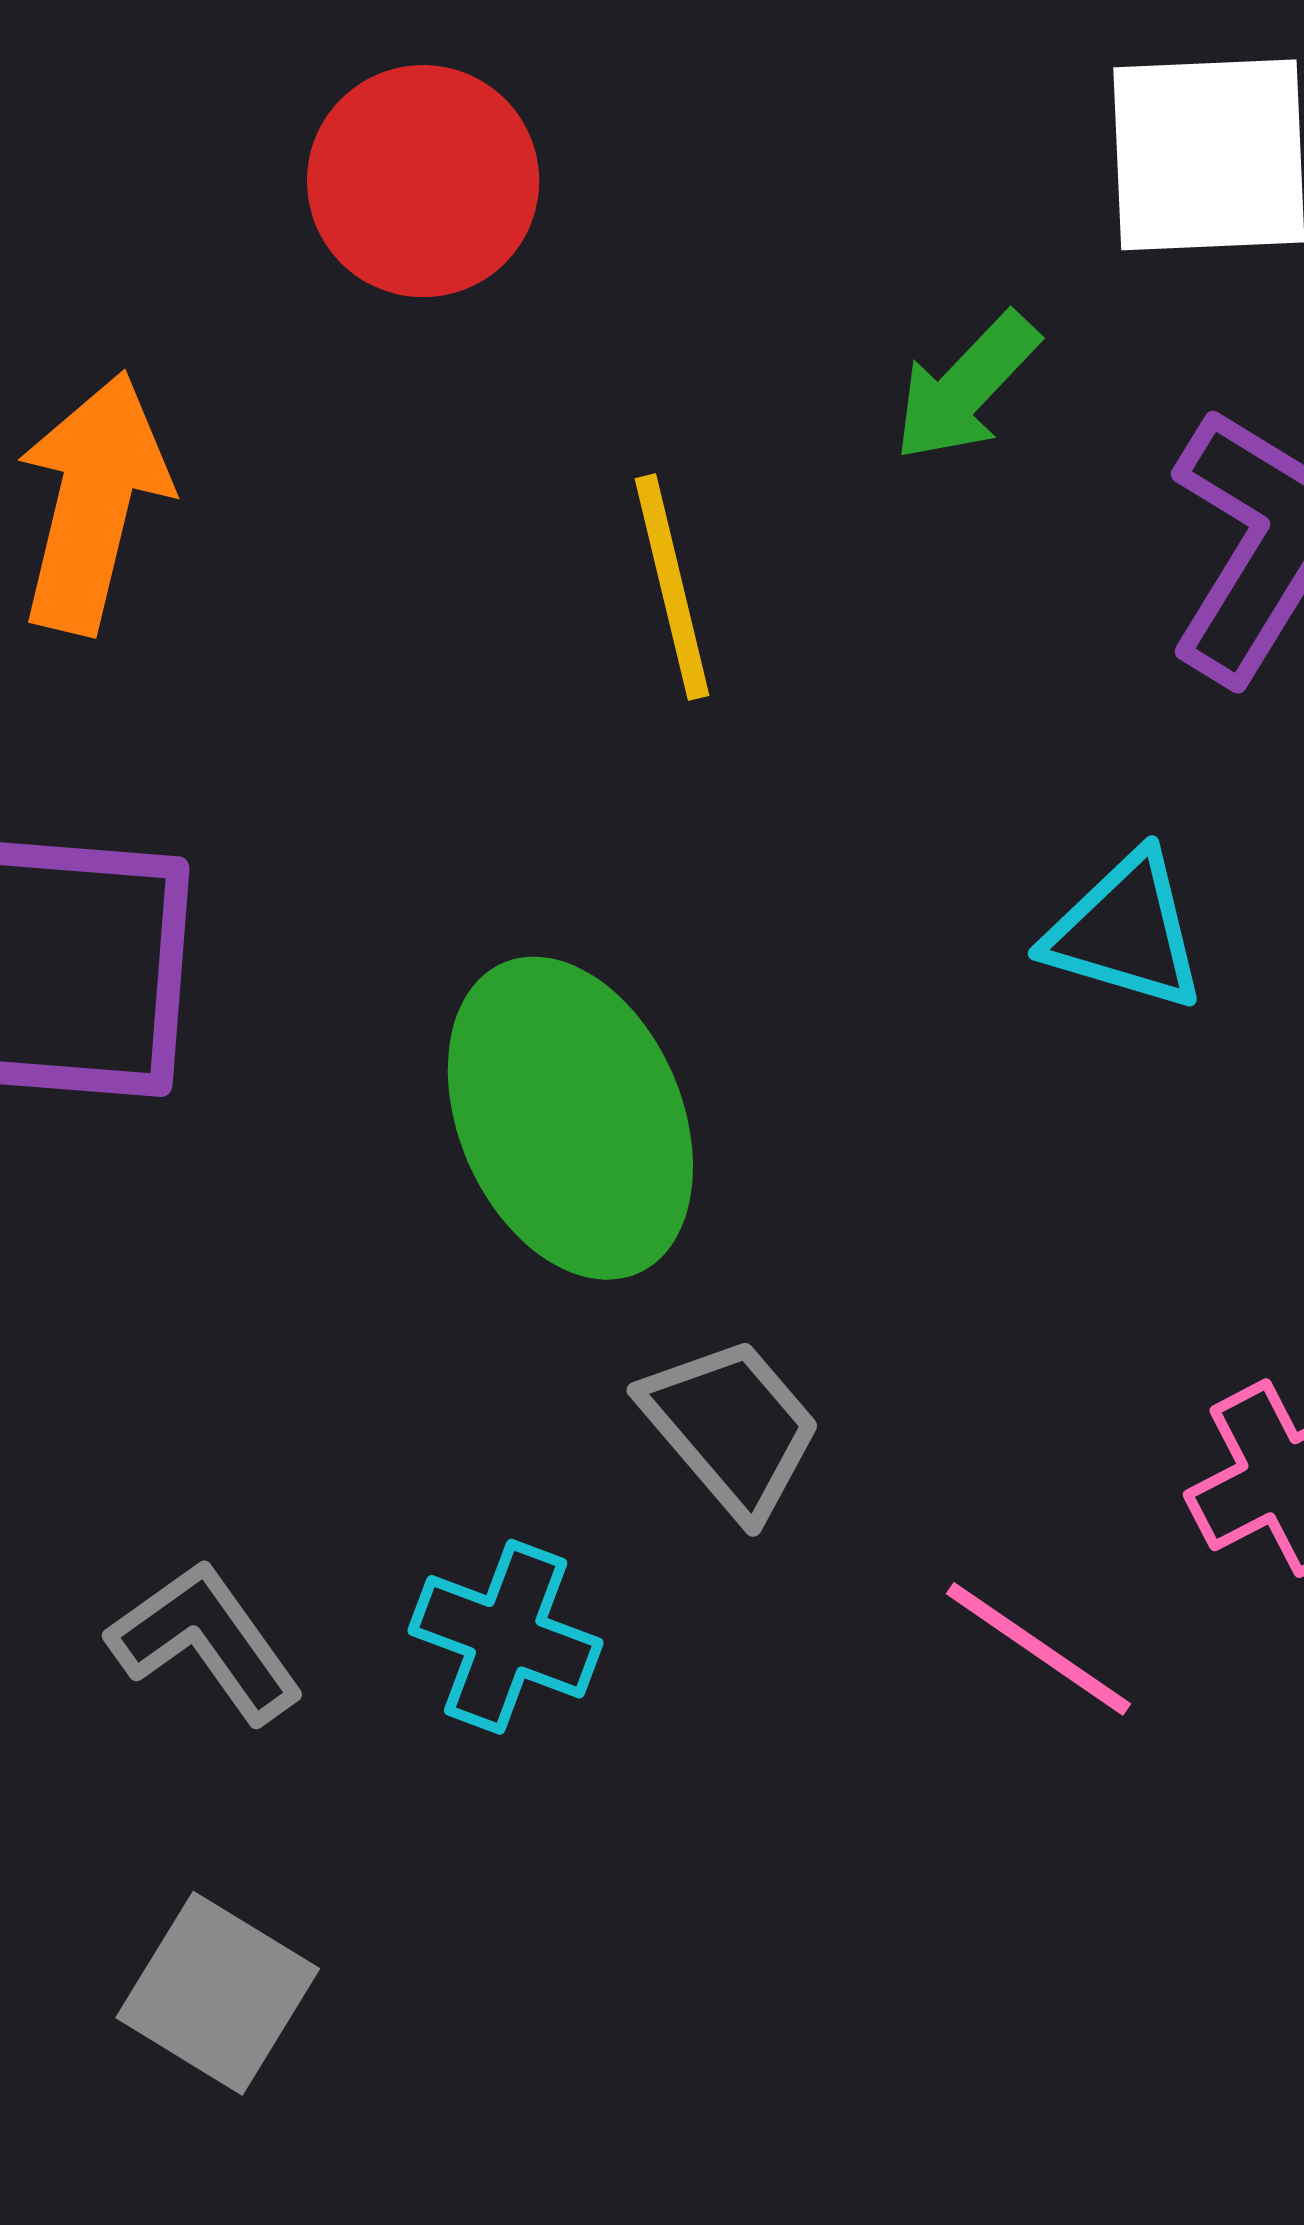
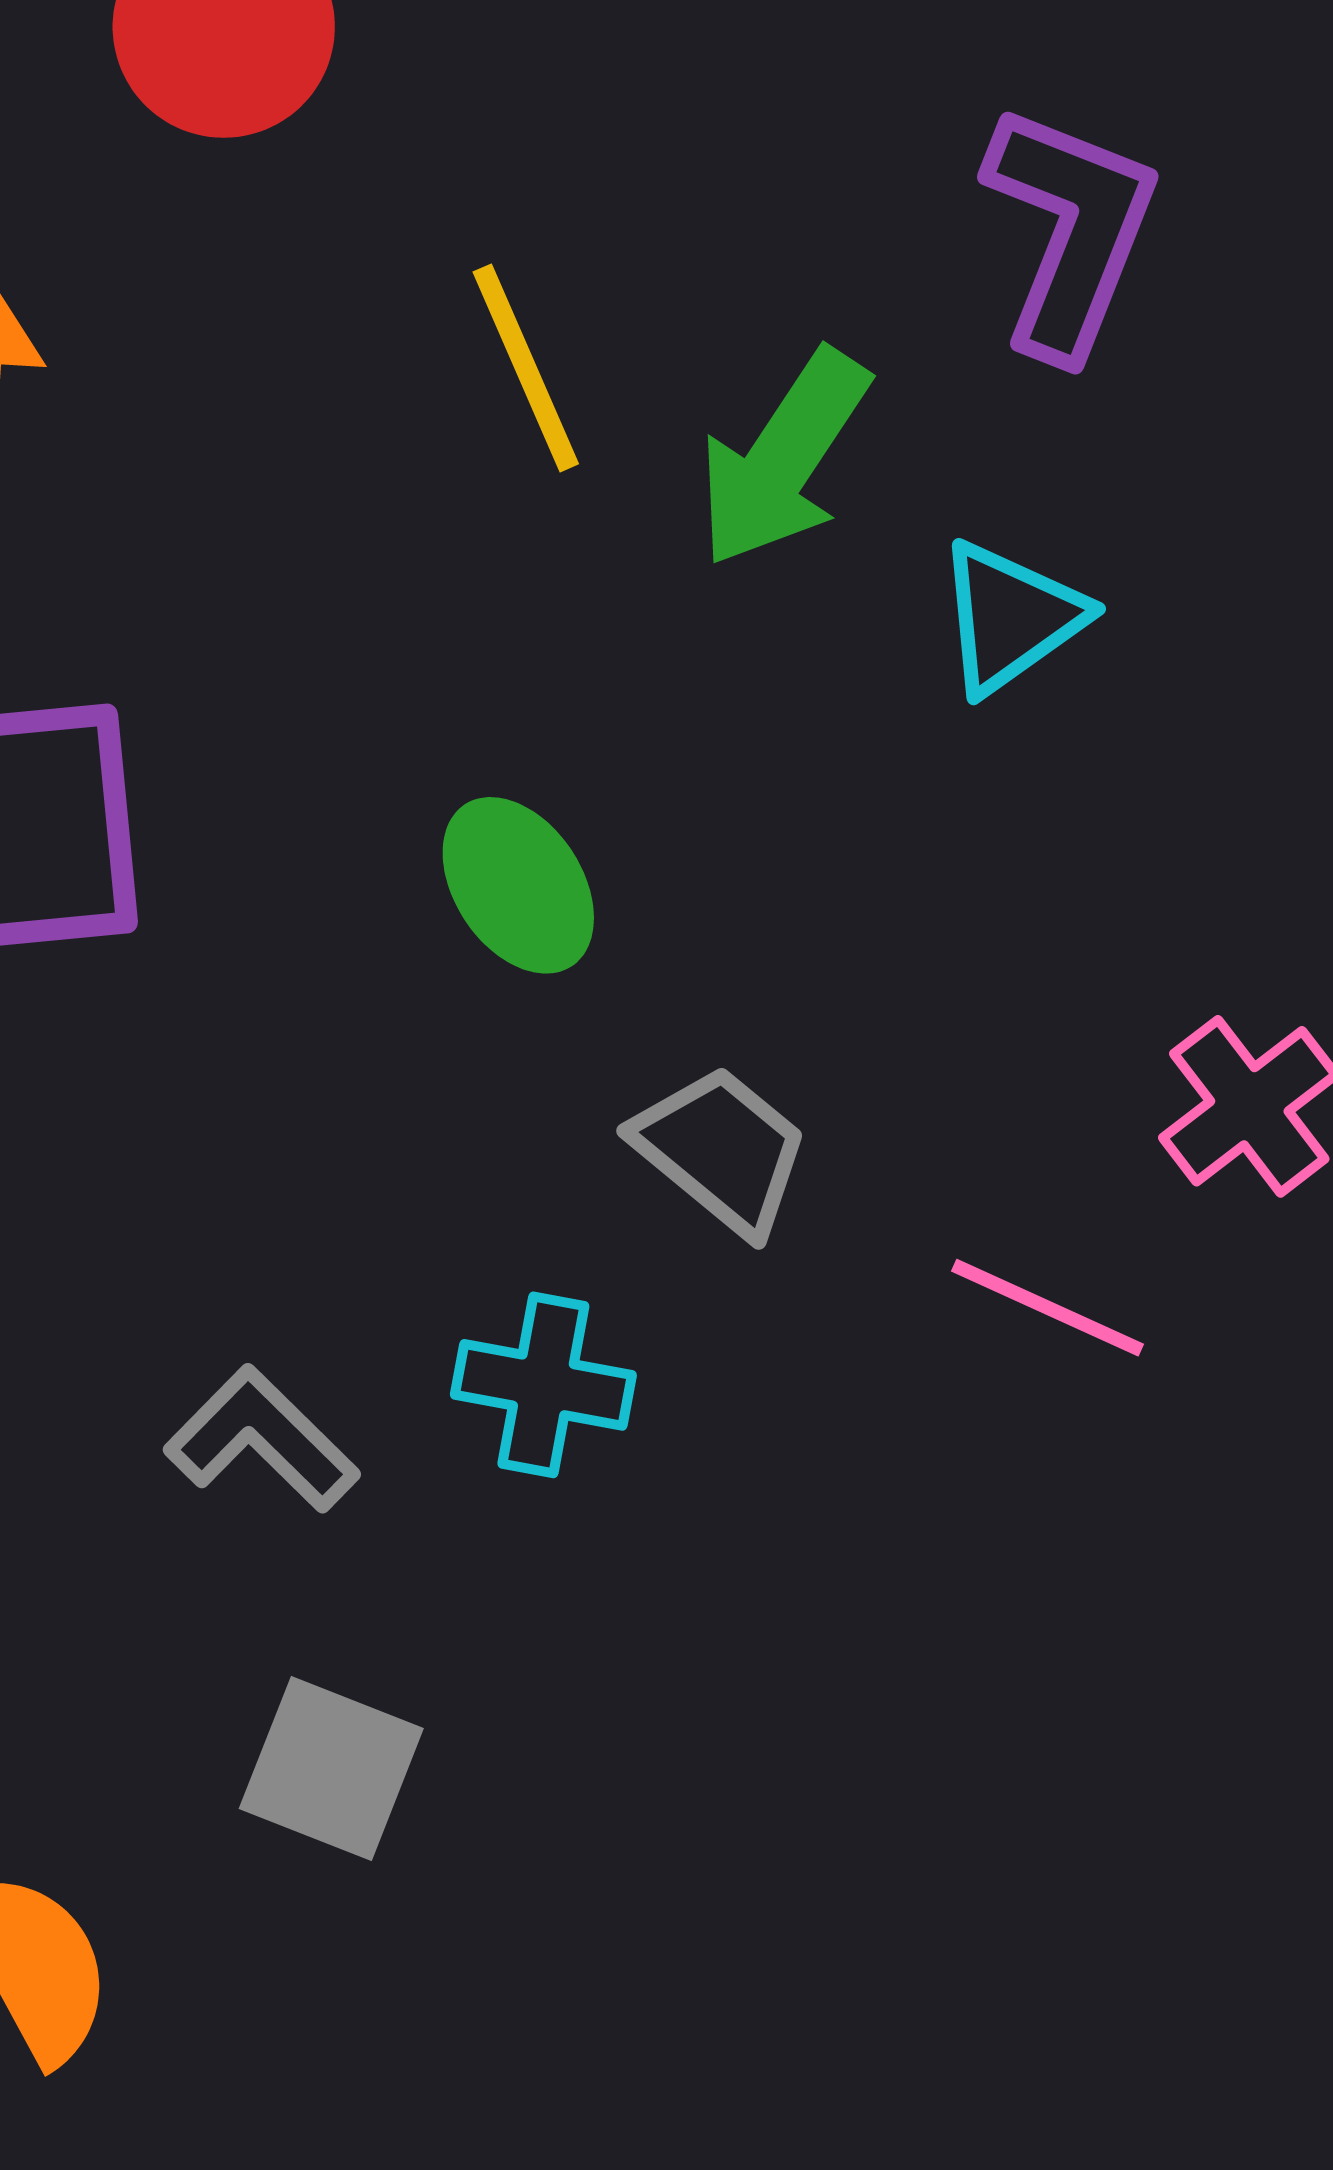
green arrow: (966, 387) -> (783, 458), moved, size x1.4
cyan triangle: (1126, 932) -> (1010, 617), turned -42
green ellipse: (570, 1118) -> (518, 885), size x0.6

